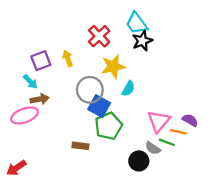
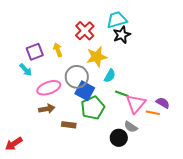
cyan trapezoid: (136, 23) -> (117, 20), turned 110
brown arrow: (40, 99) -> (47, 109), moved
pink ellipse: (24, 115) -> (49, 88), moved
green line: (167, 142) -> (122, 94), moved

